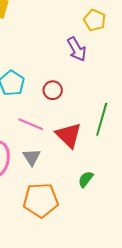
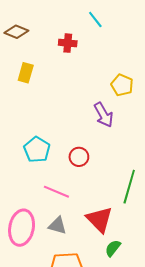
red triangle: (69, 135) -> (99, 219), moved
gray triangle: (32, 157) -> (57, 226), turned -42

